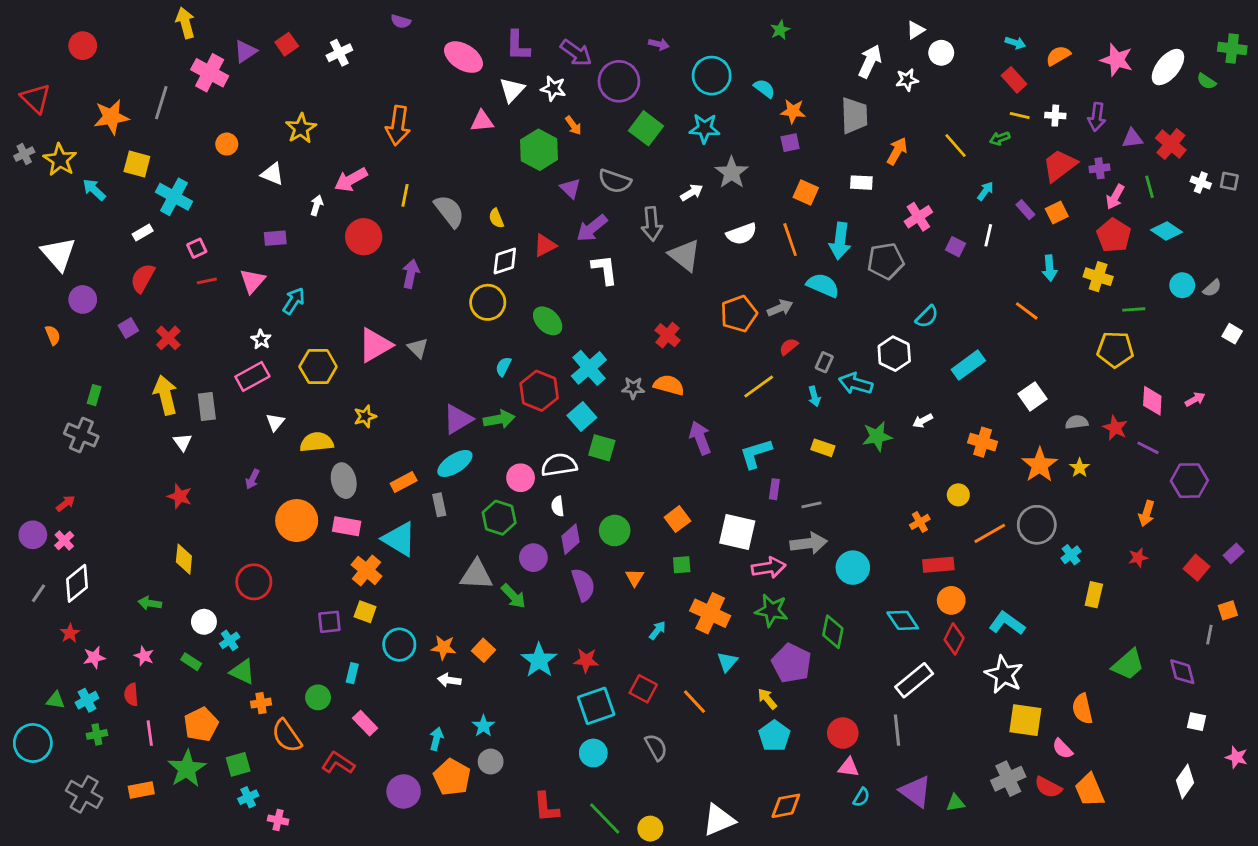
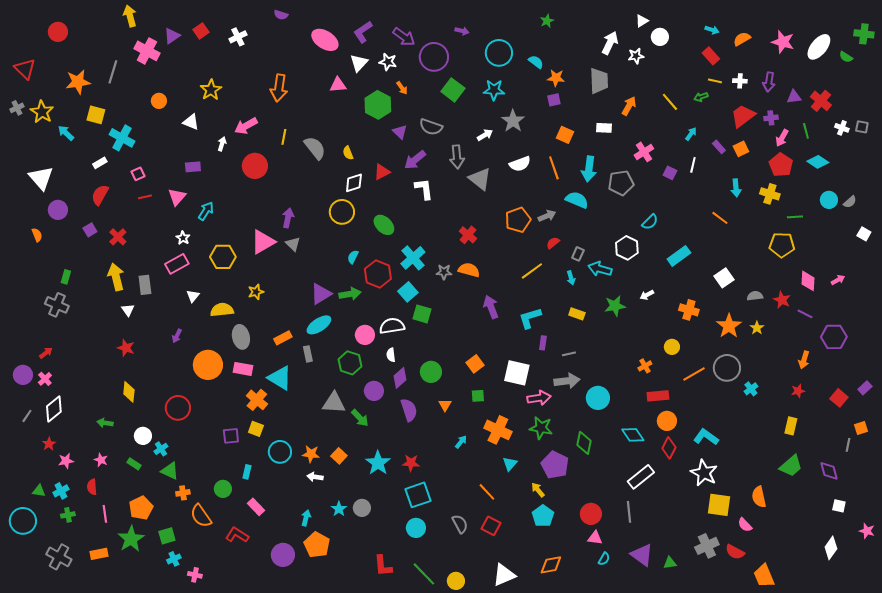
purple L-shape: (518, 46) -> (363, 32), turned 55
purple arrow: (411, 274) -> (288, 218), moved
yellow rectangle: (1094, 595) -> (791, 426), moved
red square: (643, 689) -> (491, 526), moved
gray circle: (491, 762) -> (362, 508), moved
orange trapezoid: (1090, 790) -> (764, 576), moved

